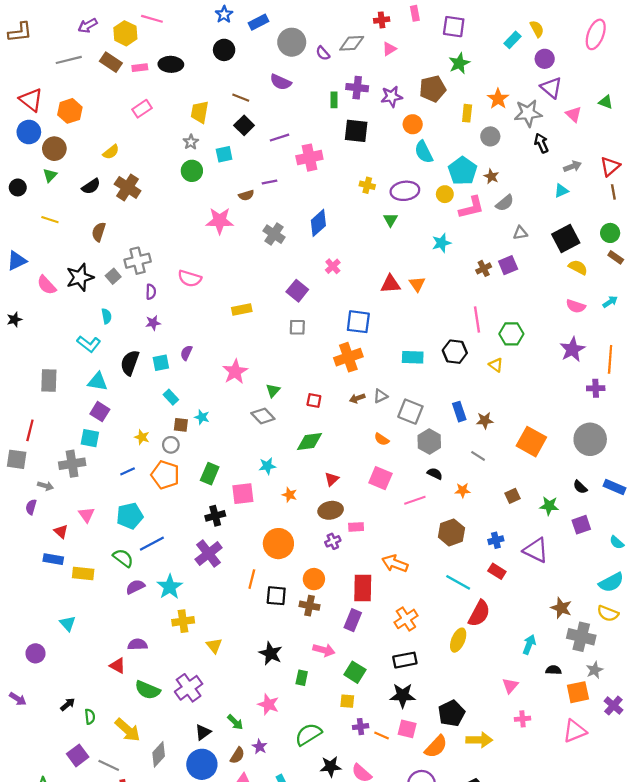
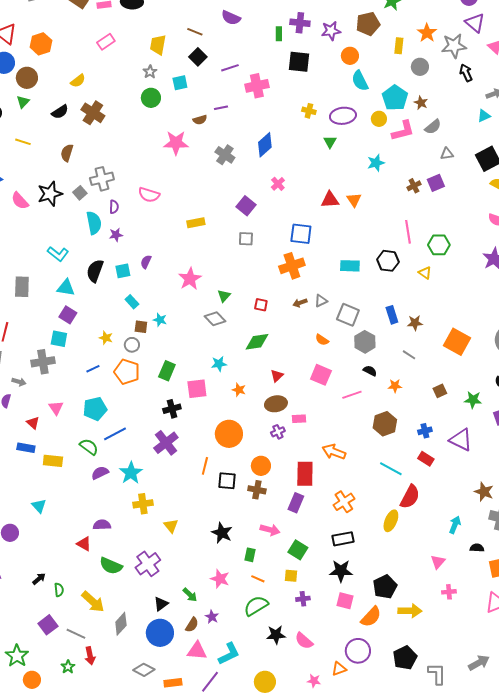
cyan semicircle: (106, 316) -> (94, 223), moved, size x1.6
orange line: (382, 735) -> (258, 579), moved

